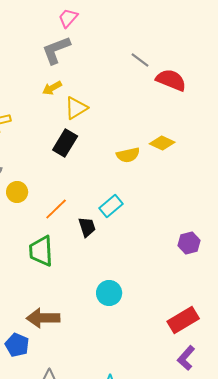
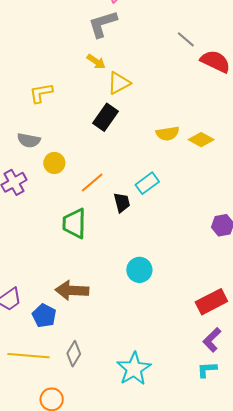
yellow arrow: (52, 88) -> (96, 62), turned -120
yellow diamond: (162, 143) -> (201, 140), moved

